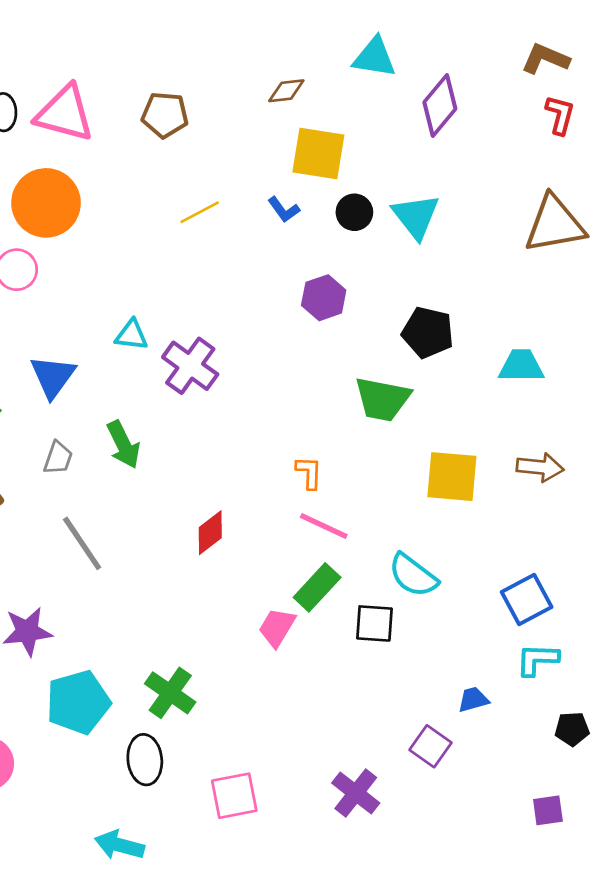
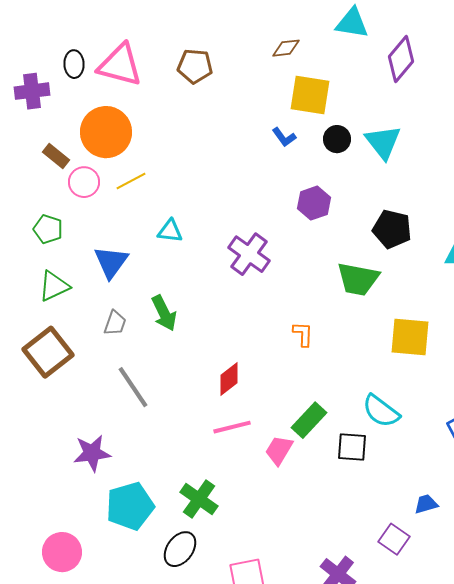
yellow line: (200, 212) -> (131, 181), moved
purple cross: (190, 366) -> (249, 254), moved
pink line: (324, 526) -> (232, 427), moved, turned -39
black ellipse: (145, 760) -> (180, 549), turned 42

